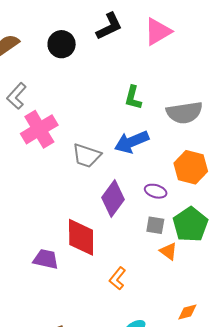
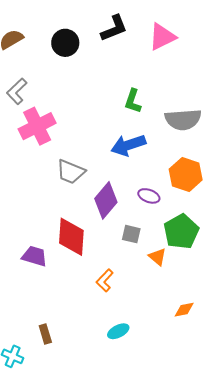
gray trapezoid: (87, 156) -> (71, 172), moved
gray square: (155, 225) -> (131, 234), moved
orange diamond: (187, 312) -> (184, 310), moved

